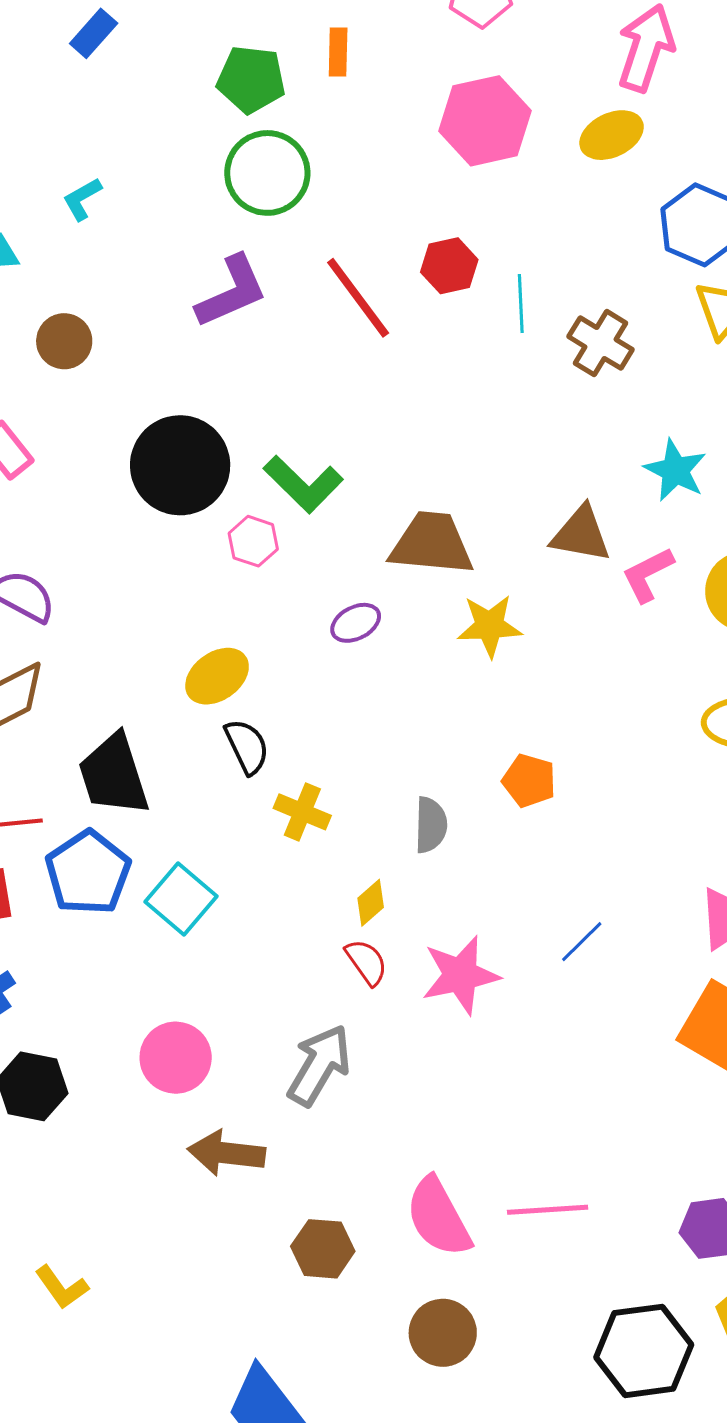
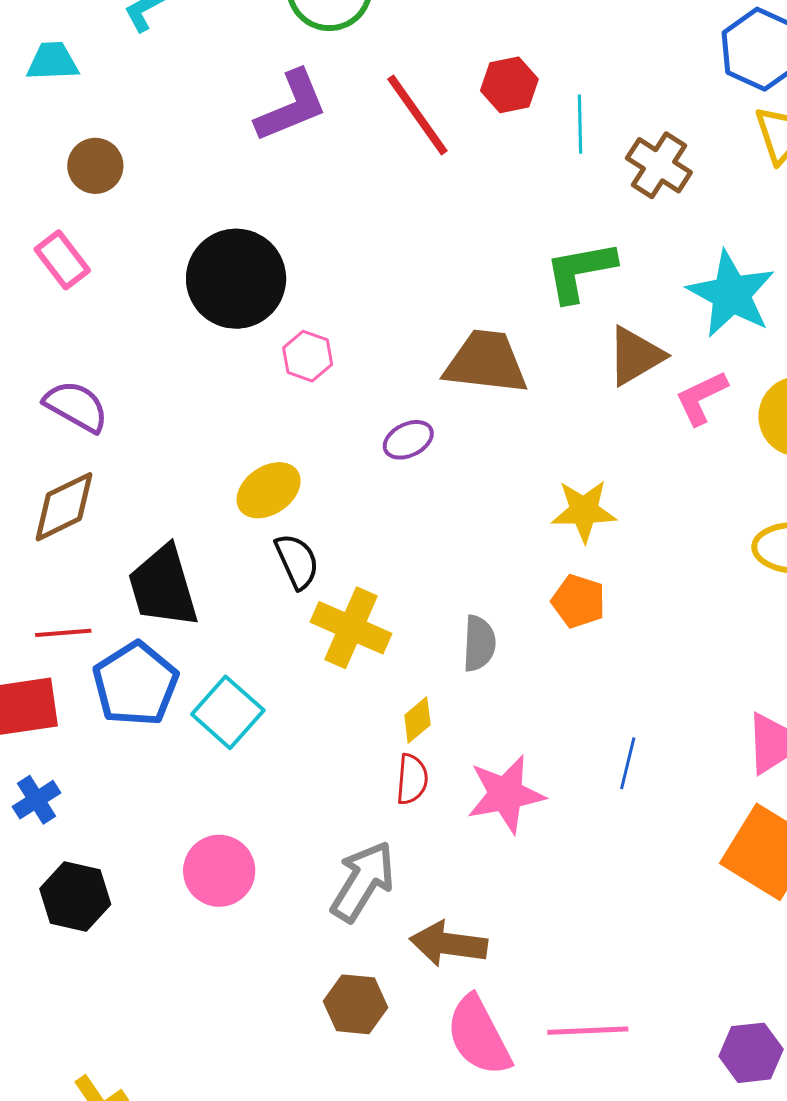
brown circle: (64, 341) -> (95, 166), moved
cyan star: (675, 470) -> (731, 294), size x1.4
green L-shape: (303, 484) -> (580, 271), moved, turned 124
brown triangle: (581, 534) -> (635, 356), turned -42
yellow star: (490, 626) -> (584, 511), moved
yellow cross: (302, 812) -> (351, 628), size x1.4
blue line: (582, 942) -> (628, 763), turned -33
red semicircle: (366, 962) -> (412, 779), turned 39
brown arrow: (226, 1153) -> (448, 944), moved
brown hexagon: (323, 1249) -> (356, 1004), moved

